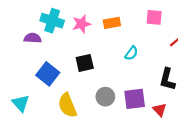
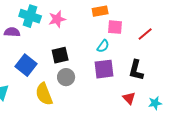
pink square: (154, 17) -> (115, 27), moved
orange rectangle: (112, 23) -> (100, 11), moved
gray circle: (105, 97) -> (66, 77), moved
purple square: (135, 99) -> (104, 69), moved

